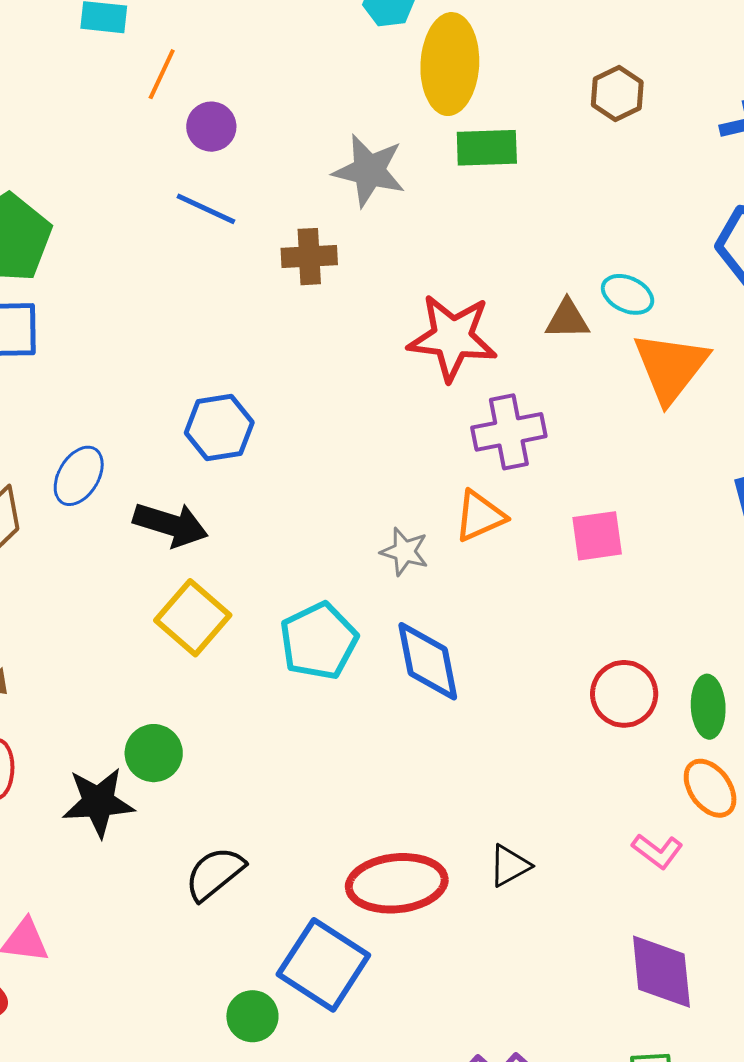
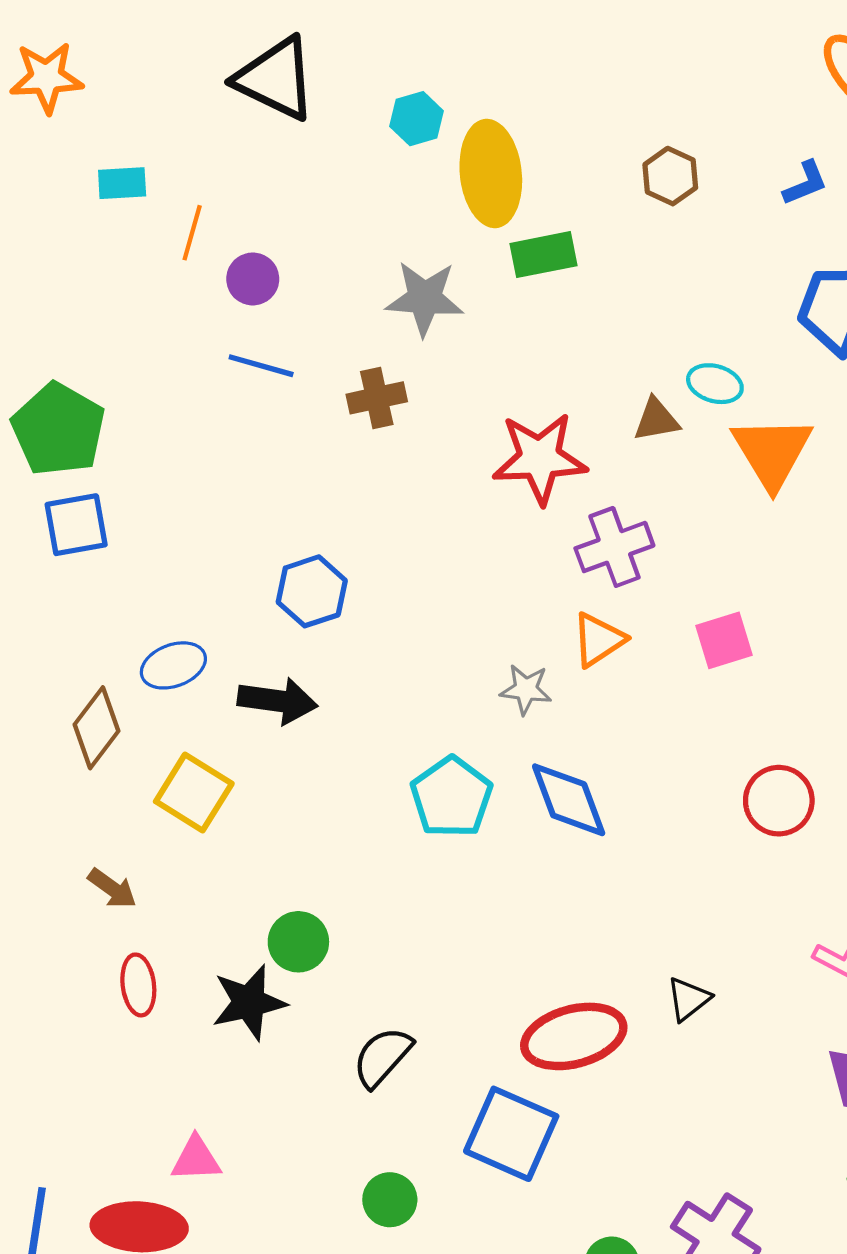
blue ellipse: (79, 476) -> (173, 665), turned 48
yellow square: (193, 618) -> (194, 792), moved
green circle: (252, 1016) -> (390, 1200), moved

